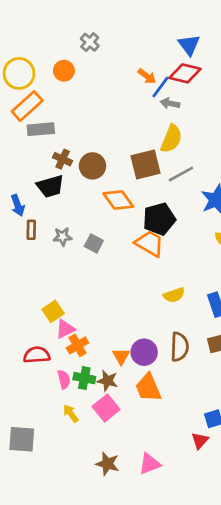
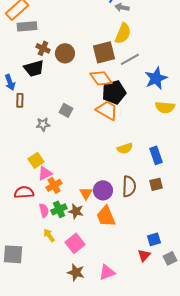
orange diamond: (118, 200) -> (101, 78), moved
gray star: (63, 237) -> (43, 124), moved
green cross: (84, 378) -> (59, 209), turned -35
pink square: (106, 408) -> (75, 243), moved

